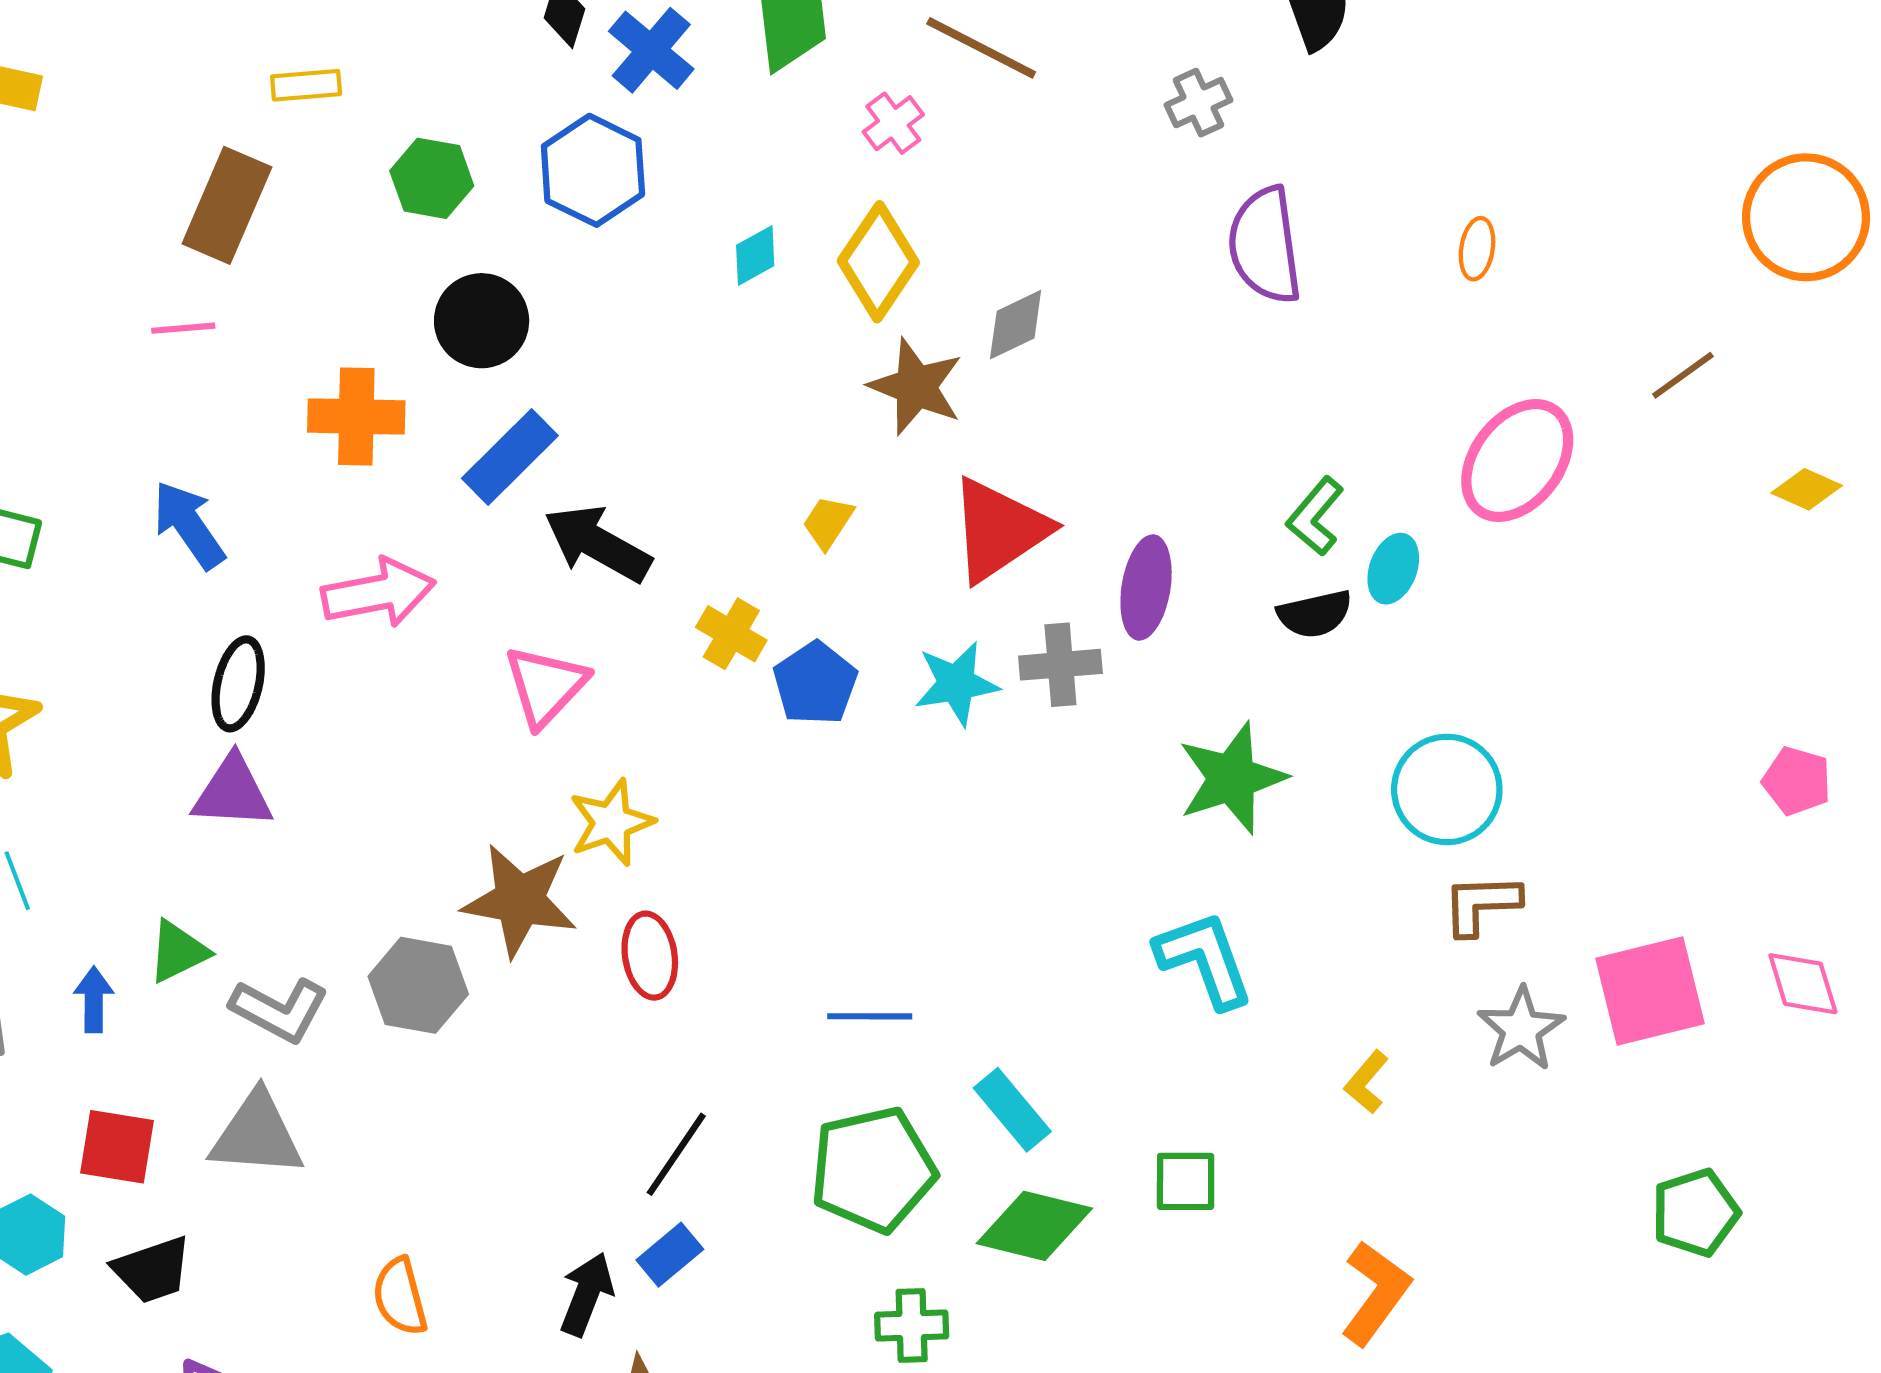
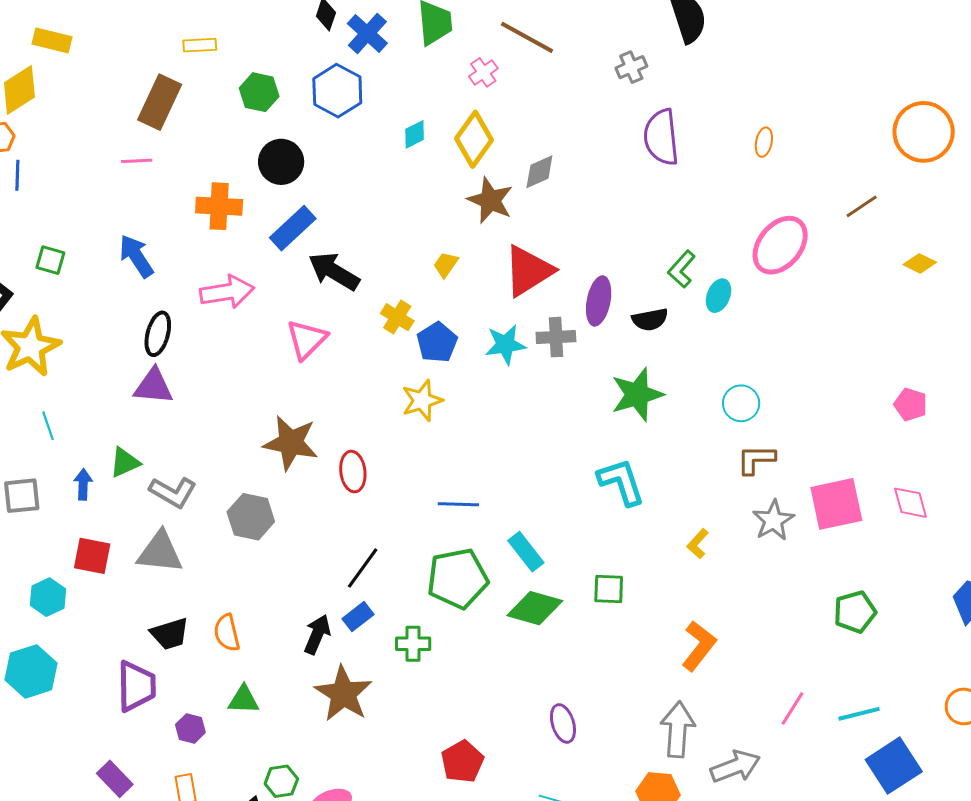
black semicircle: (1315, 614) -> (650, 319), moved
cyan circle: (1447, 789) -> (741, 403), size x0.7
yellow star: (611, 822) -> (422, 401), moved
gray hexagon: (418, 985) -> (251, 517), moved
black trapezoid: (152, 1270) -> (170, 634), moved
green cross: (912, 1326) -> (413, 644), moved

